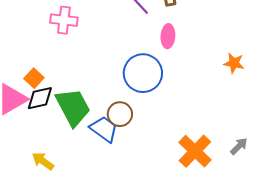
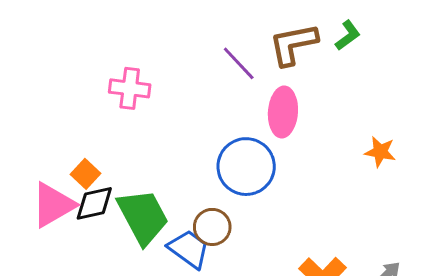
pink ellipse: (168, 36) -> (283, 112), size x1.4

